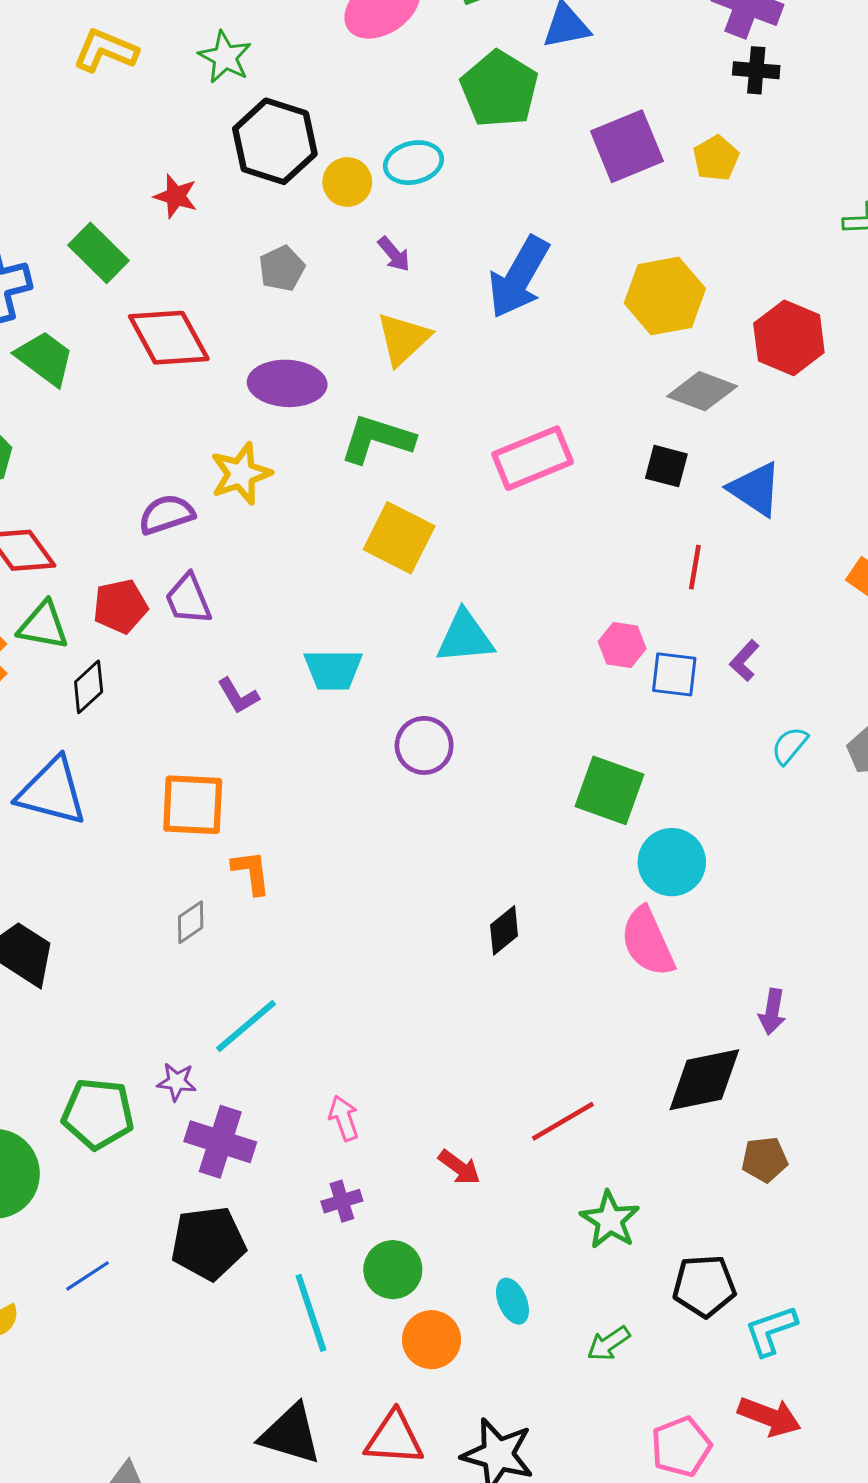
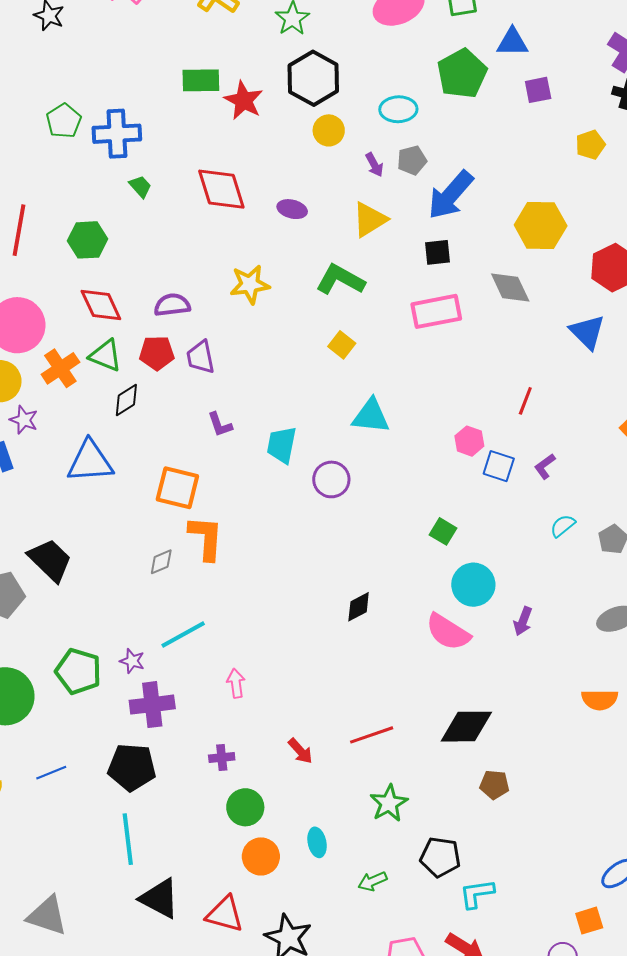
purple square: (627, 146) -> (538, 90), moved, size x0.6
yellow circle: (347, 182) -> (329, 130), moved
red star: (176, 196) -> (244, 100), size x1.4
green rectangle: (99, 253) -> (201, 80), moved, turned -57
gray pentagon: (282, 268) -> (412, 160), moved
green trapezoid: (45, 358) -> (140, 186), size x0.6
purple ellipse: (287, 383) -> (292, 209), moved, size x0.6
gray diamond: (702, 391) -> (510, 287), moved, turned 33
black square: (666, 466) -> (437, 252), moved, turned -32
blue triangle: (755, 489) -> (587, 332), moved
purple semicircle: (166, 514) -> (172, 305), moved
yellow square: (399, 538) -> (342, 345), size x0.6
cyan trapezoid: (333, 670) -> (282, 445), moved, turned 90
green square: (610, 790) -> (443, 531), size x0.6
blue triangle: (52, 792) -> (90, 462), turned -30
orange L-shape: (251, 872) -> (206, 538), size x1.5
pink semicircle: (648, 942) -> (448, 632), turned -45
purple arrow: (772, 1012) -> (523, 621), moved
pink arrow: (344, 1118) -> (236, 683), moved
purple cross: (220, 1142) -> (152, 705), turned -36
cyan line: (311, 1313) -> (128, 839), moved

